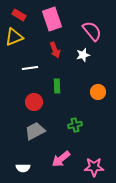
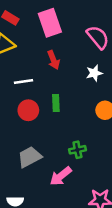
white star: (83, 55) -> (94, 73), moved
red circle: (34, 102) -> (28, 110), moved
pink arrow: (61, 159) -> (61, 176), moved

